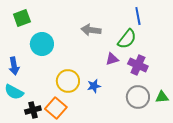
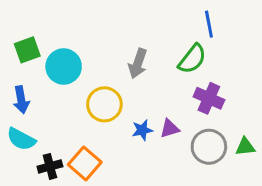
green square: (22, 18) -> (27, 50), moved
gray arrow: (91, 30) -> (138, 63), moved, turned -78
purple triangle: (112, 59) -> (170, 129), moved
yellow circle: (68, 81) -> (104, 104), moved

